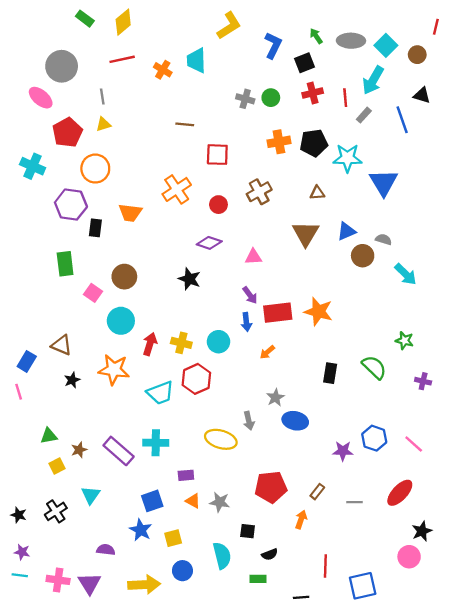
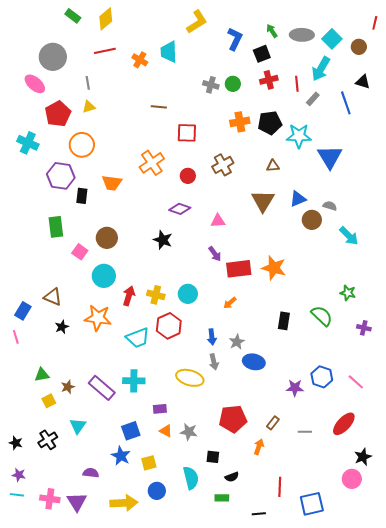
blue arrow: (246, 322) -> (212, 337), moved

